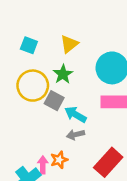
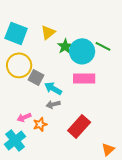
cyan square: (29, 45) -> (16, 33), size x1.6
green star: (63, 74) -> (65, 46), moved
pink arrow: (43, 165) -> (24, 117), moved, turned -112

